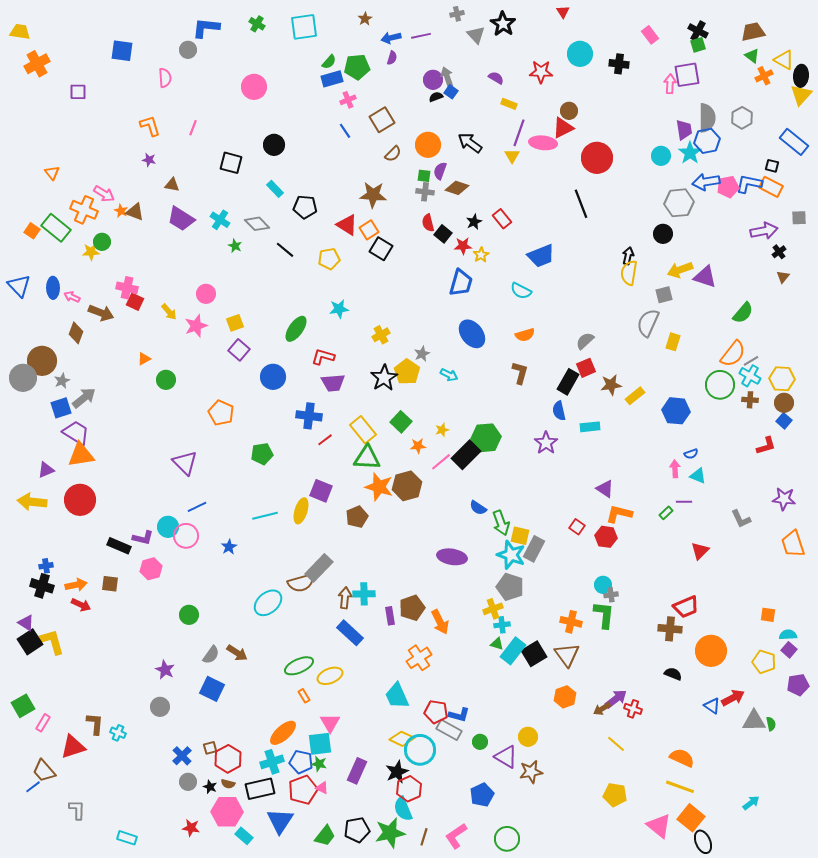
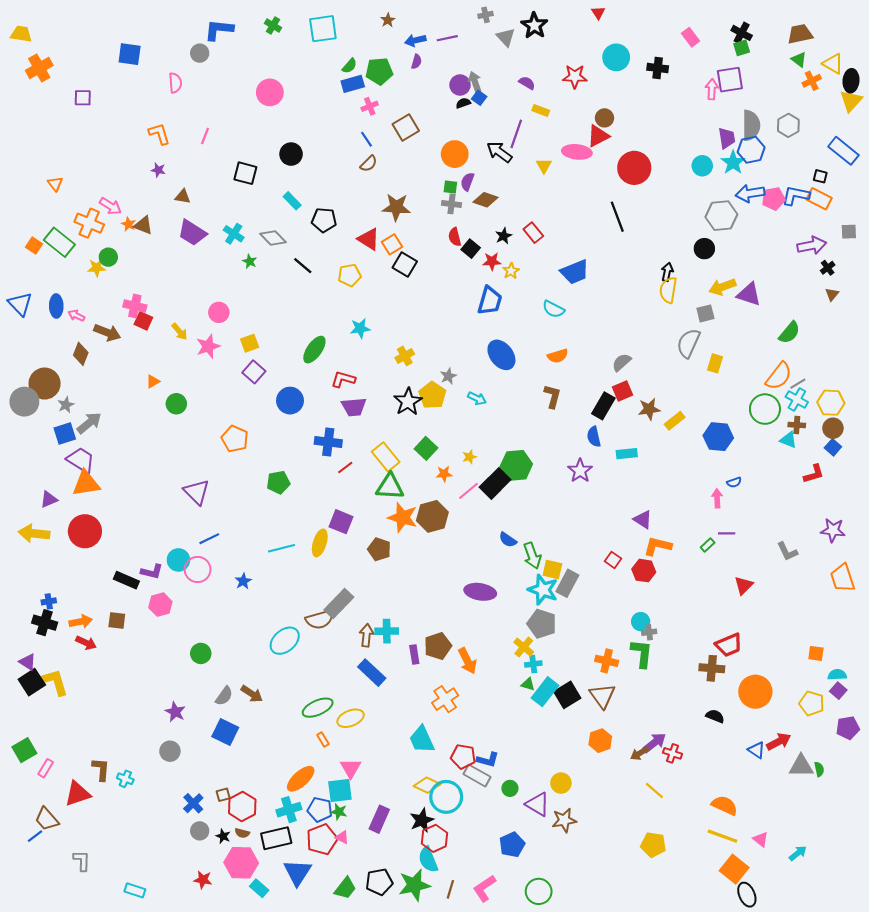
purple line: (519, 133) -> (516, 134), moved
brown semicircle: (393, 154) -> (369, 164), moved
cyan triangle: (698, 476) -> (788, 440), moved
brown pentagon: (357, 517) -> (379, 549), turned -30
yellow cross: (493, 609) -> (524, 647), turned -30
pink triangle: (659, 826) -> (761, 839), moved, size x0.6

